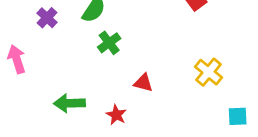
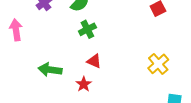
red triangle: (143, 83) -> (94, 61), moved

